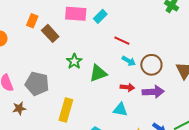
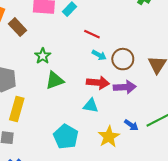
green triangle: (98, 73) -> (55, 80), moved
red arrow: (127, 87) -> (98, 83), size x1.5
yellow rectangle: (66, 110) -> (17, 109), moved

